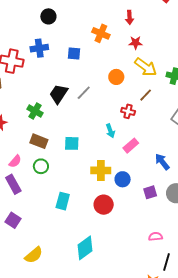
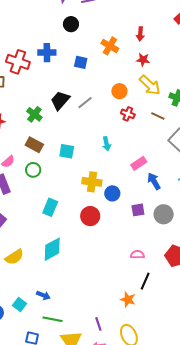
black circle: (48, 16) -> (71, 24), moved
brown line: (146, 95) -> (158, 116), moved, turned 64
red cross: (128, 111) -> (128, 114), moved
pink rectangle: (131, 146) -> (139, 163), moved
cyan diamond: (85, 248) -> (52, 249), moved

